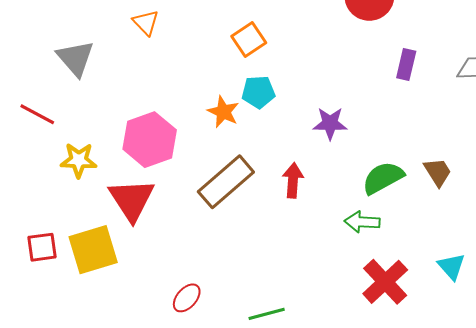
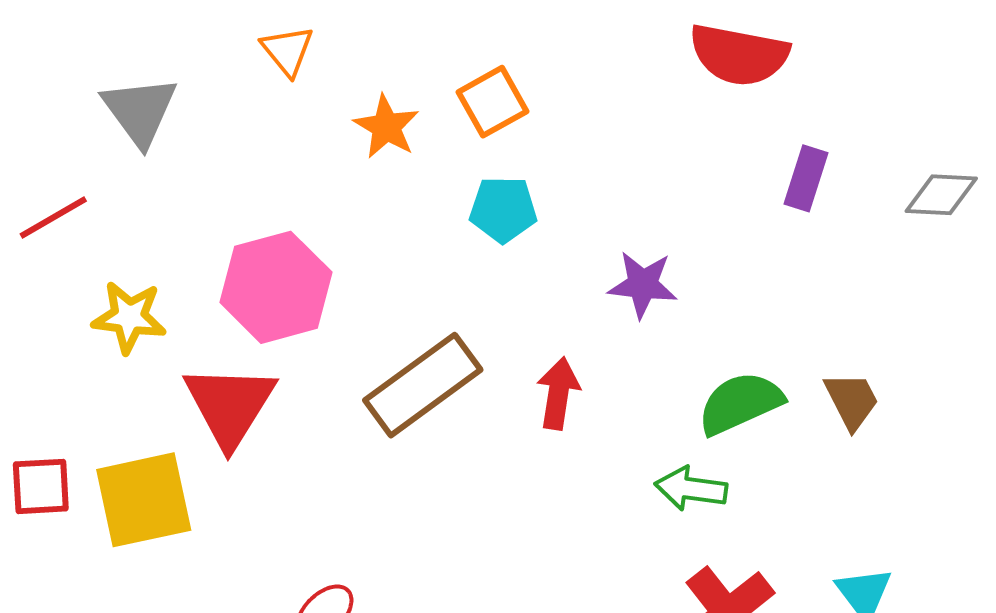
orange star: (223, 112) -> (386, 127), moved
red line: (37, 114) -> (53, 217), turned -63

